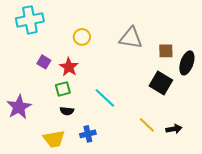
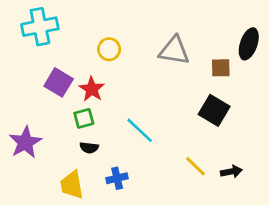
purple square: (44, 62) -> (59, 82), size x1.5
black ellipse: (187, 63) -> (249, 44), moved
yellow trapezoid: (54, 139) -> (72, 185), turned 90

